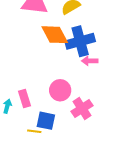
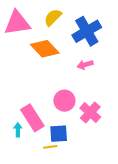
blue cross: (80, 41) -> (87, 31), moved
pink rectangle: (25, 99) -> (32, 118), size x1.5

